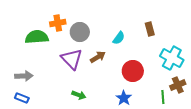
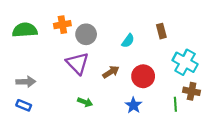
green semicircle: (37, 37) -> (25, 30), moved
brown arrow: (98, 57) -> (111, 72), moved
brown cross: (178, 85) -> (192, 91), turned 35

